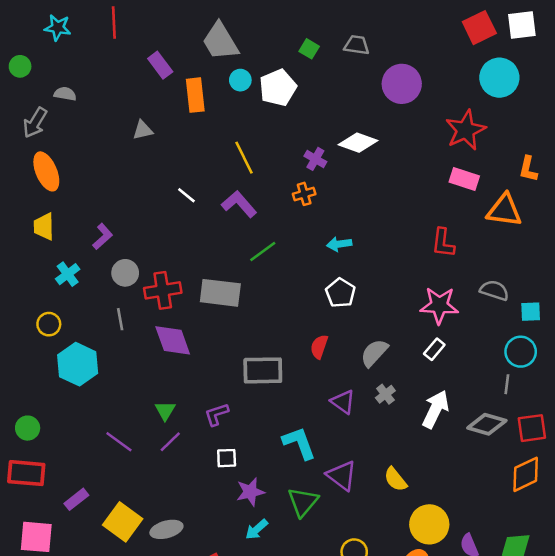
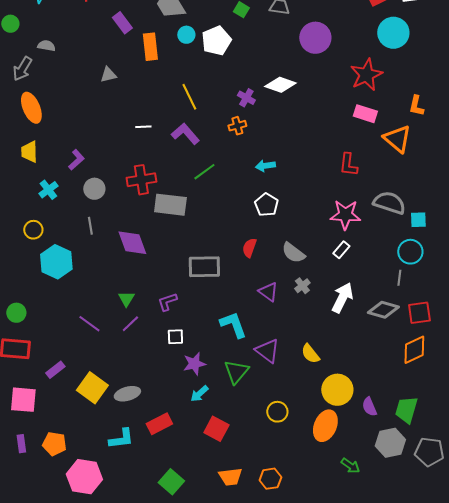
white line: (186, 195) -> (143, 127), turned -42
orange triangle: (504, 210) -> (397, 139), turned 32
red cross: (163, 290) -> (141, 180), moved
gray semicircle: (494, 290) -> (389, 203), size x1.4
gray semicircle: (374, 353) -> (293, 253), turned -95

